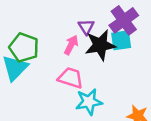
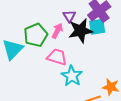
green pentagon: (24, 48) -> (36, 35), moved, turned 30
cyan star: (89, 102) -> (72, 76), turned -30

